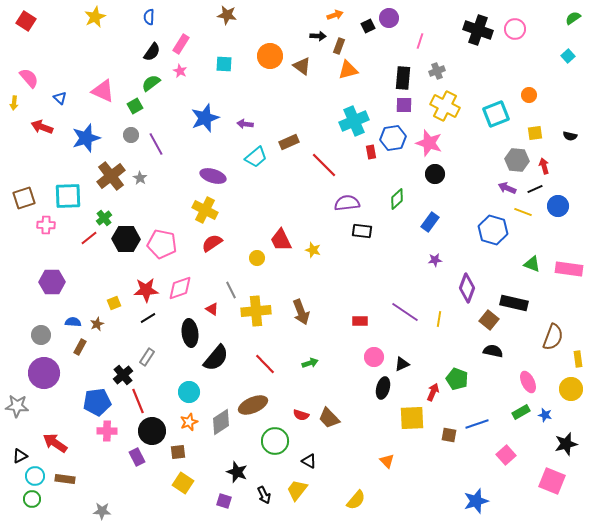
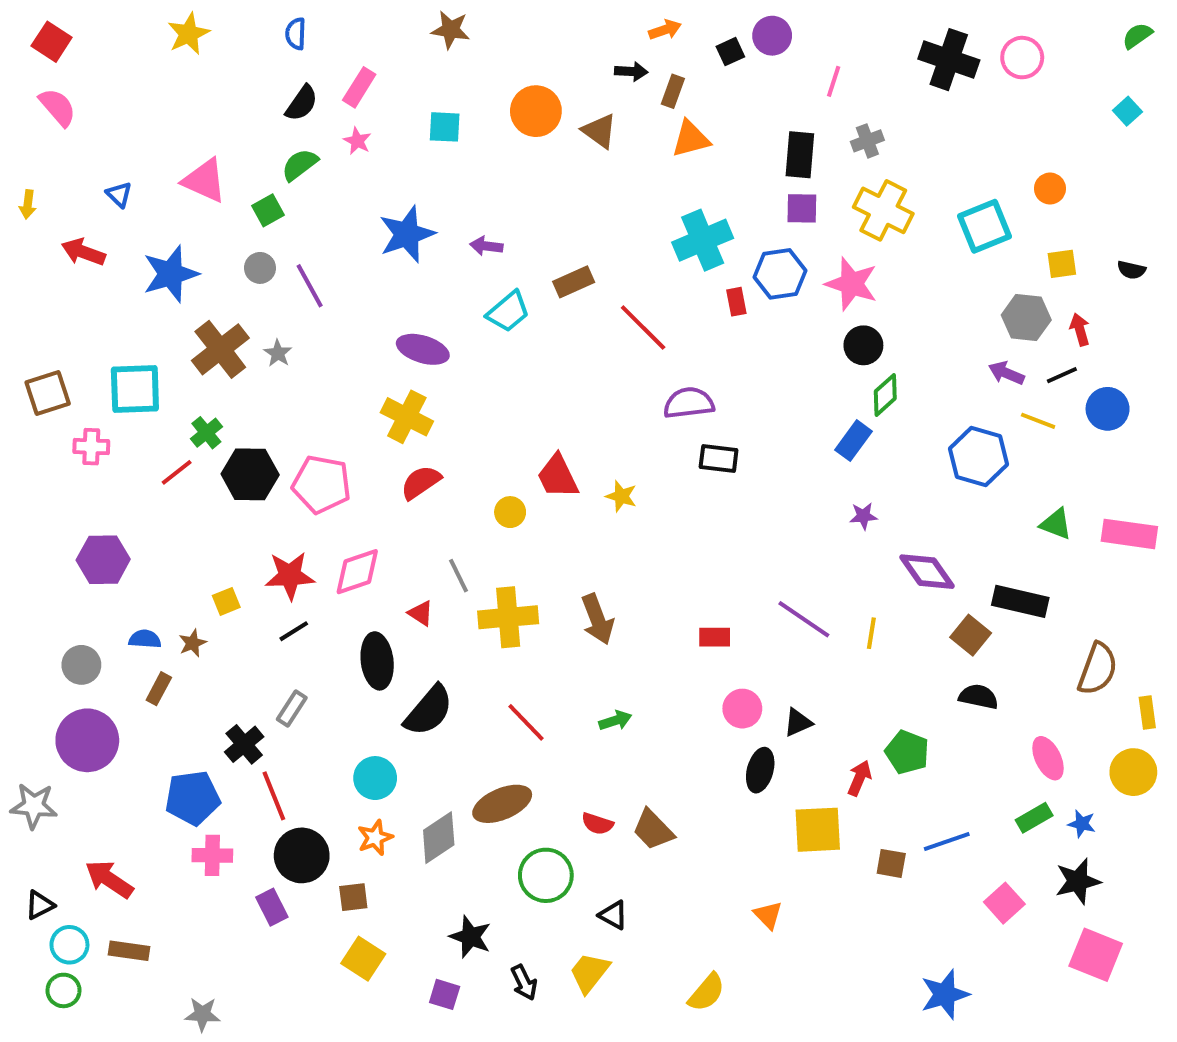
pink semicircle: (29, 78) -> (58, 107), moved
green diamond: (397, 199) -> (885, 395), moved
purple diamond: (467, 288) -> (927, 572), turned -56
black star: (566, 444) -> (1078, 881), moved

